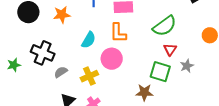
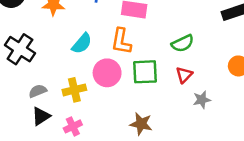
green semicircle: (165, 26) -> (183, 43), size x0.7
gray semicircle: (61, 72) -> (38, 91), moved
green square: (160, 72) -> (145, 72), moved, turned -30

